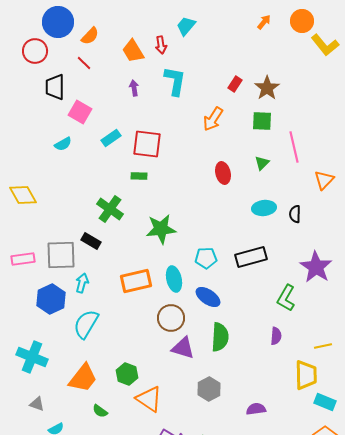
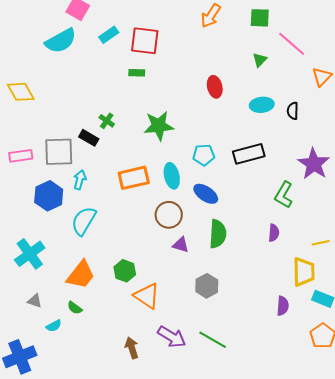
cyan semicircle: (63, 144) -> (61, 41), size x1.8
pink line: (294, 147) -> (292, 44), turned -36
red ellipse: (223, 173) -> (215, 87), moved
green cross: (110, 209) -> (107, 121), moved, size x0.6
purple triangle: (183, 348) -> (181, 245), size x0.7
cyan cross: (32, 357) -> (30, 254), turned 32
purple semicircle: (256, 409) -> (283, 306), moved, turned 102
green semicircle: (100, 411) -> (75, 308), moved

